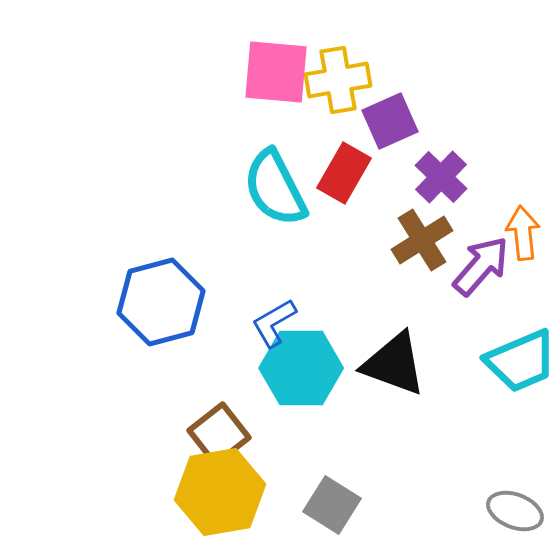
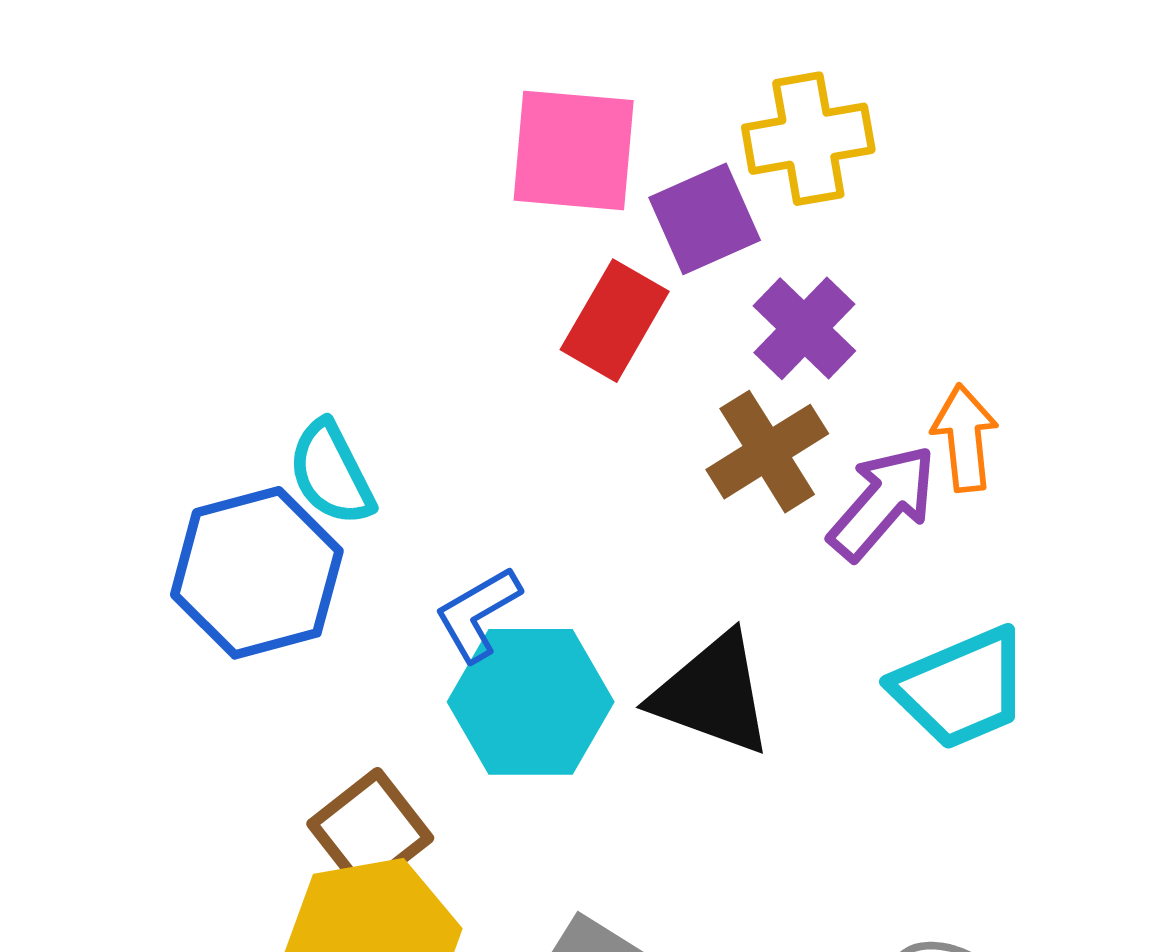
pink square: (276, 72) -> (574, 150), moved
yellow cross: (338, 80) -> (808, 139), moved
cyan semicircle: (275, 188) -> (331, 473), moved, size x0.7

